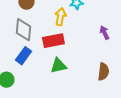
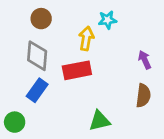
green triangle: (58, 66) -> (100, 121), moved
brown semicircle: (103, 72) -> (143, 96), moved

